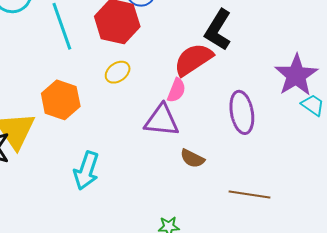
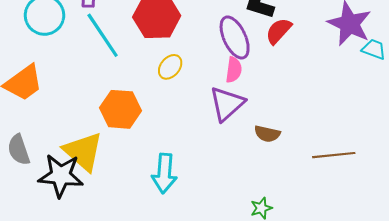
red semicircle: (193, 59) -> (279, 31), moved, size x0.7
purple ellipse: (242, 112) -> (235, 37), moved
purple triangle: (162, 120) -> (227, 104), turned -33

